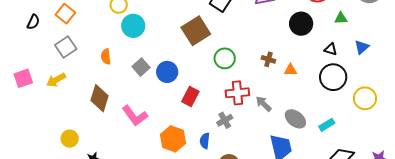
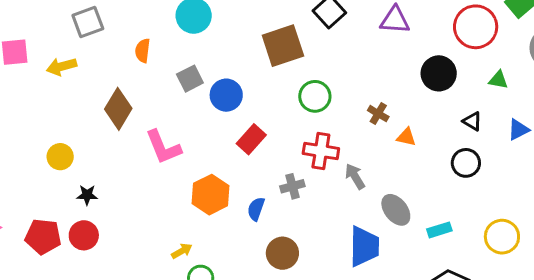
black circle: (333, 77) -> (466, 163), size x0.7
yellow circle: (365, 98) -> (502, 237), moved

